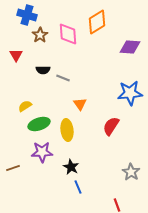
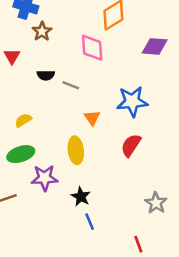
pink diamond: (68, 34) -> (92, 48), moved
blue star: (130, 93) -> (132, 102), moved
green ellipse: (39, 124) -> (21, 154), moved

